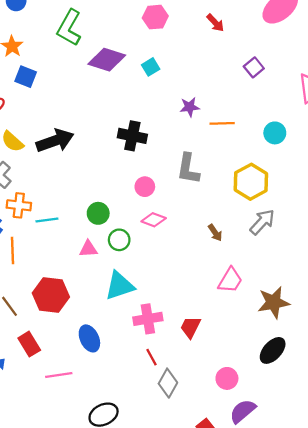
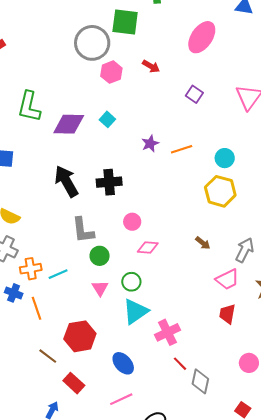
pink hexagon: (155, 17) -> (111, 72), moved
cyan circle: (275, 133) -> (225, 158), moved
black arrow: (55, 141) -> (66, 181), moved, turned -84
gray L-shape: (188, 169) -> (83, 230), moved
gray arrow: (262, 222) -> (245, 250), moved
green circle: (119, 240) -> (131, 282), moved
pink triangle: (88, 249) -> (100, 288), turned -42
pink trapezoid: (230, 280) -> (227, 279), turned 50
red trapezoid: (190, 327) -> (227, 314), moved
pink line: (59, 375) -> (121, 399), moved

